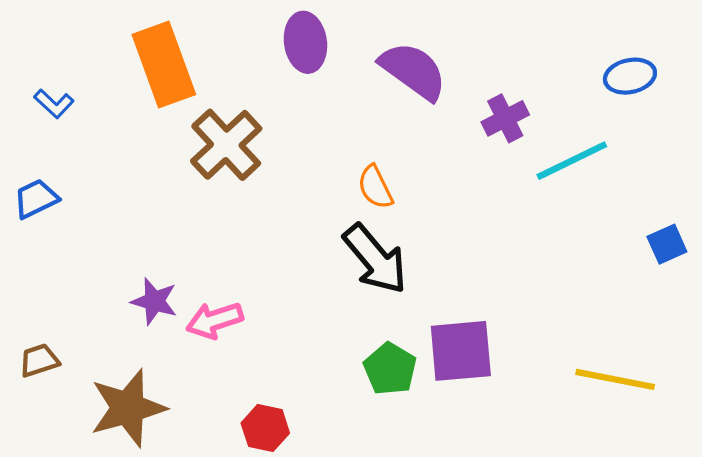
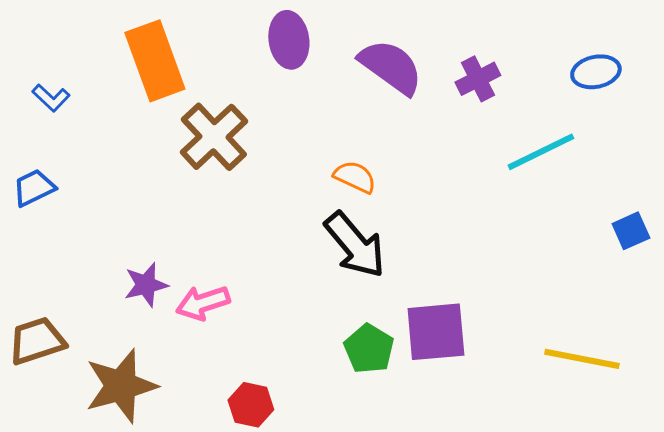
purple cross: (505, 118) -> (478, 79), moved
orange semicircle: (375, 187) -> (355, 177), turned 141
purple star: (154, 301) -> (146, 285), turned -30
brown trapezoid: (39, 360) -> (37, 341), size x1.5

